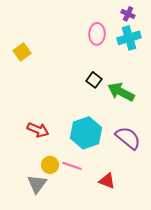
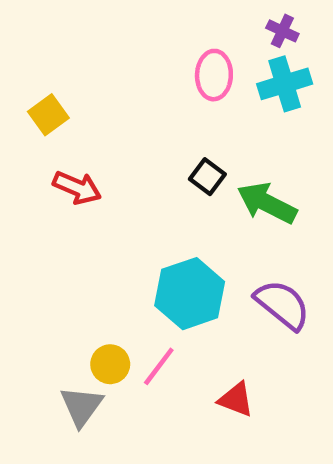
red arrow: (38, 130) -> (77, 188), moved
pink line: (72, 166) -> (159, 366), turned -72

